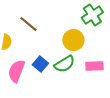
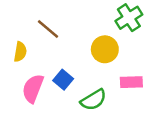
green semicircle: (64, 64) -> (93, 100), moved

